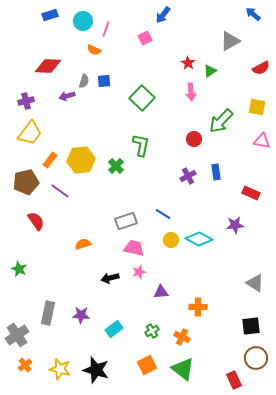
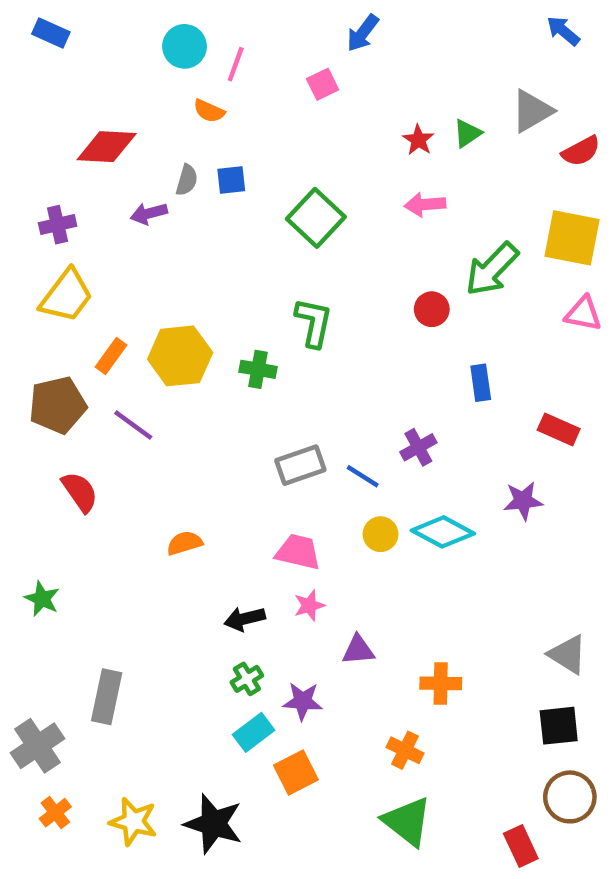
blue rectangle: (50, 15) -> (51, 33), moved, turned 42
gray triangle: (230, 41) -> (532, 111), moved
green triangle: (210, 71) -> (467, 133), moved
pink arrow: (191, 92) -> (425, 205), turned 90
yellow square: (257, 107) -> (572, 238), size x1.5
green cross: (116, 166) -> (258, 369), turned -35
purple cross: (188, 176) -> (418, 447), moved
gray rectangle: (126, 221) -> (300, 465), moved
gray triangle: (255, 283) -> (568, 654), moved
purple star: (81, 315) -> (303, 701), moved
green cross: (152, 331) -> (247, 679), moved
orange square: (147, 365) -> (296, 772), moved

